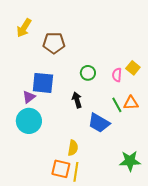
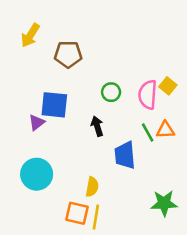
pink semicircle: (117, 75) -> (148, 95), size x1.6
cyan circle: (29, 121) -> (37, 174), moved
blue trapezoid: (99, 123) -> (125, 155), turned 55

